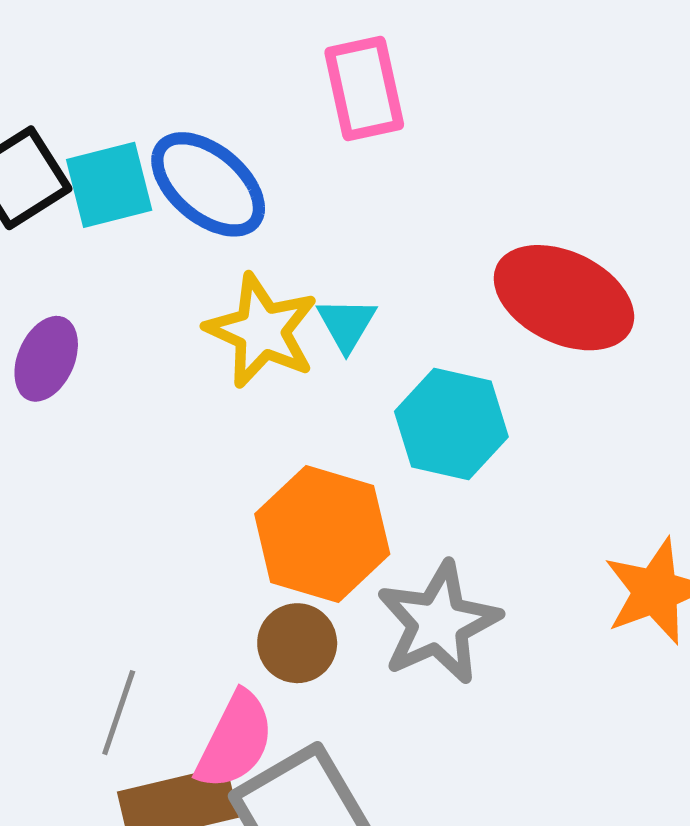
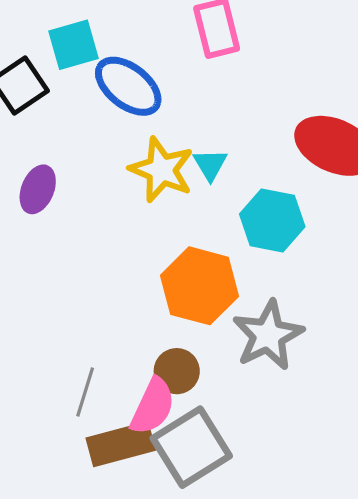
cyan square: (109, 185) -> (73, 45), moved
brown circle: (297, 643) -> (177, 371), moved

